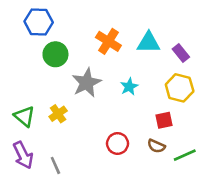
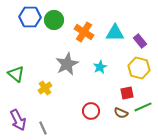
green circle: (55, 54) -> (54, 20), moved
green triangle: (24, 116) -> (16, 74), moved
green line: (185, 155) -> (143, 107), moved

